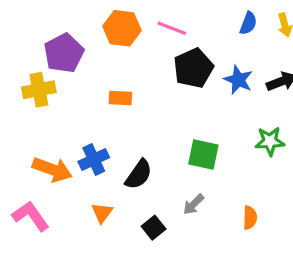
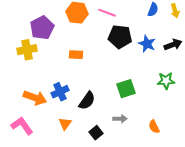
black pentagon: (193, 68) -> (120, 37), turned 30
green square: (203, 155) -> (126, 89), turned -30
gray arrow: (193, 204) -> (120, 119), turned -136
orange semicircle: (250, 218) -> (154, 127), turned 152

